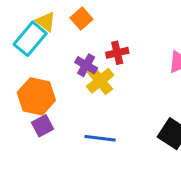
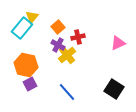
orange square: (81, 19) -> (58, 27), moved
yellow triangle: (46, 22) -> (32, 17), turned 32
blue line: (100, 138) -> (67, 92), turned 42

